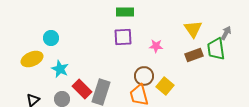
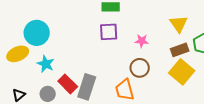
cyan circle: (51, 38) -> (37, 33), size x1.6
brown circle: (144, 76) -> (140, 68), moved
yellow square: (165, 86) -> (182, 72), moved, size x1.4

